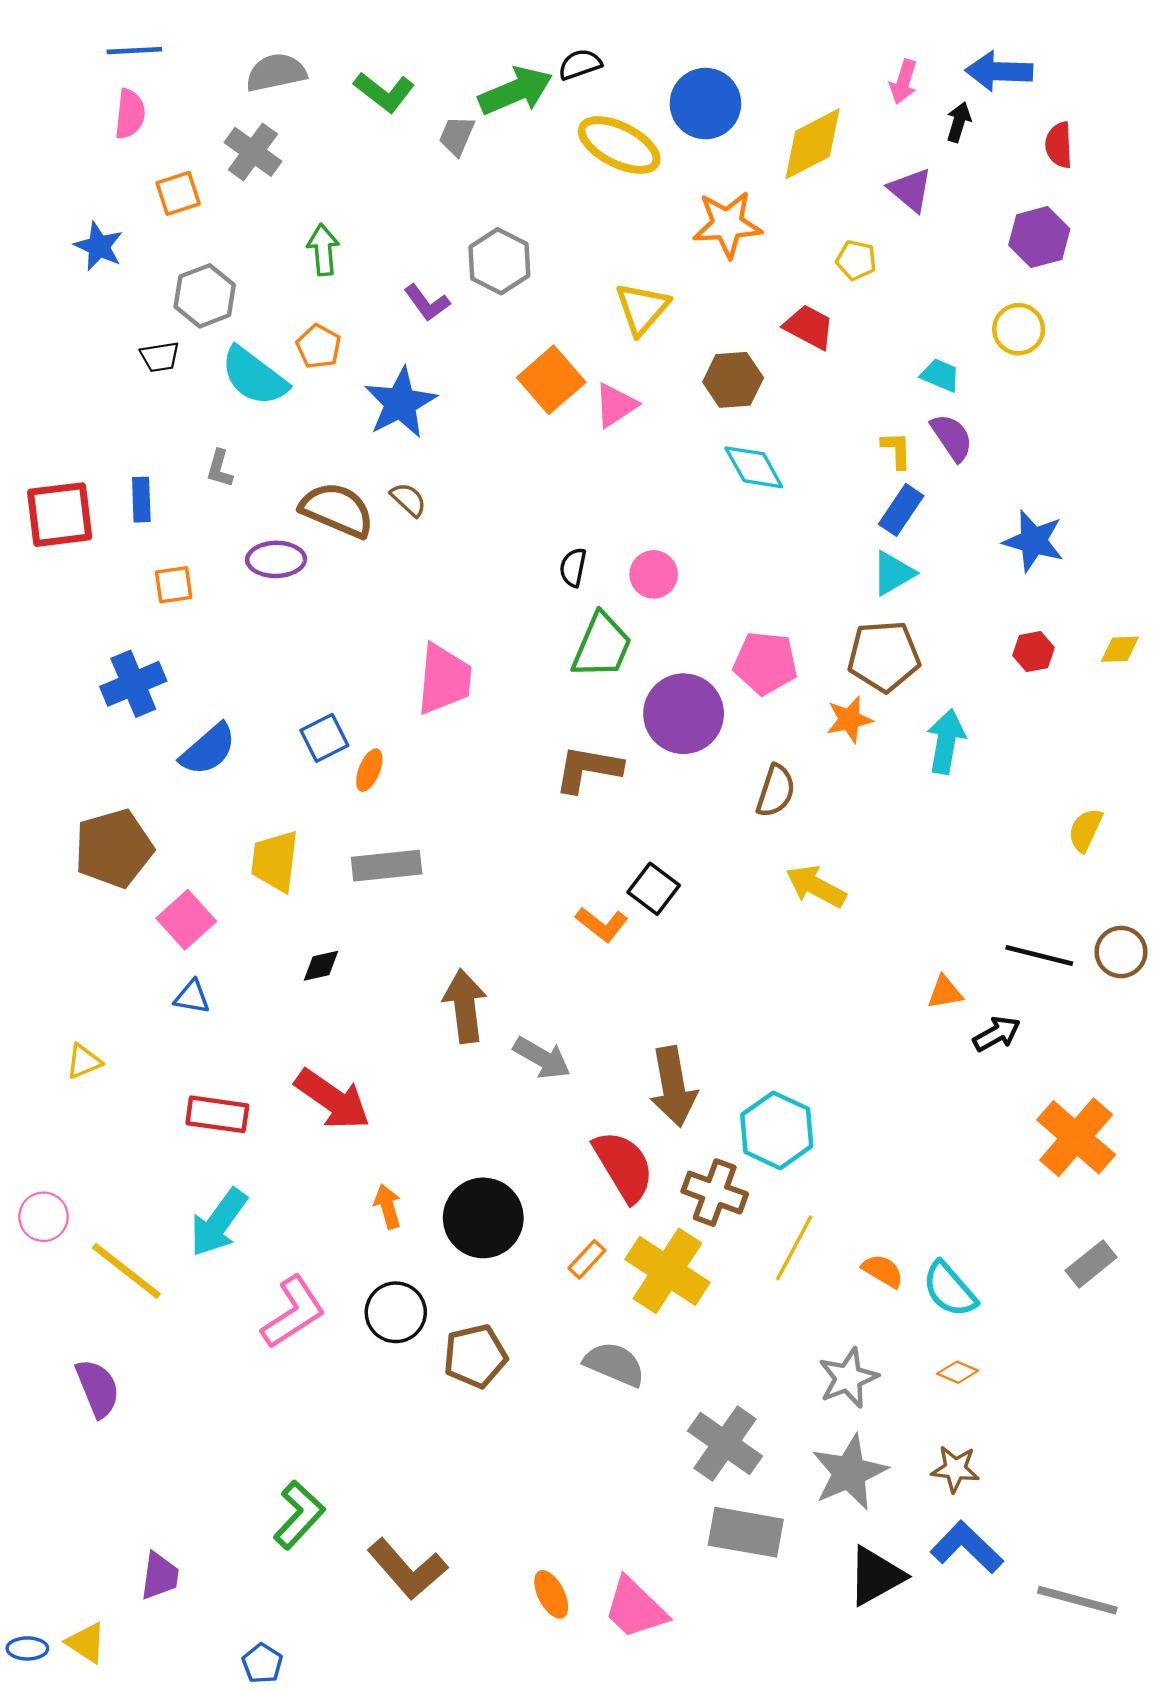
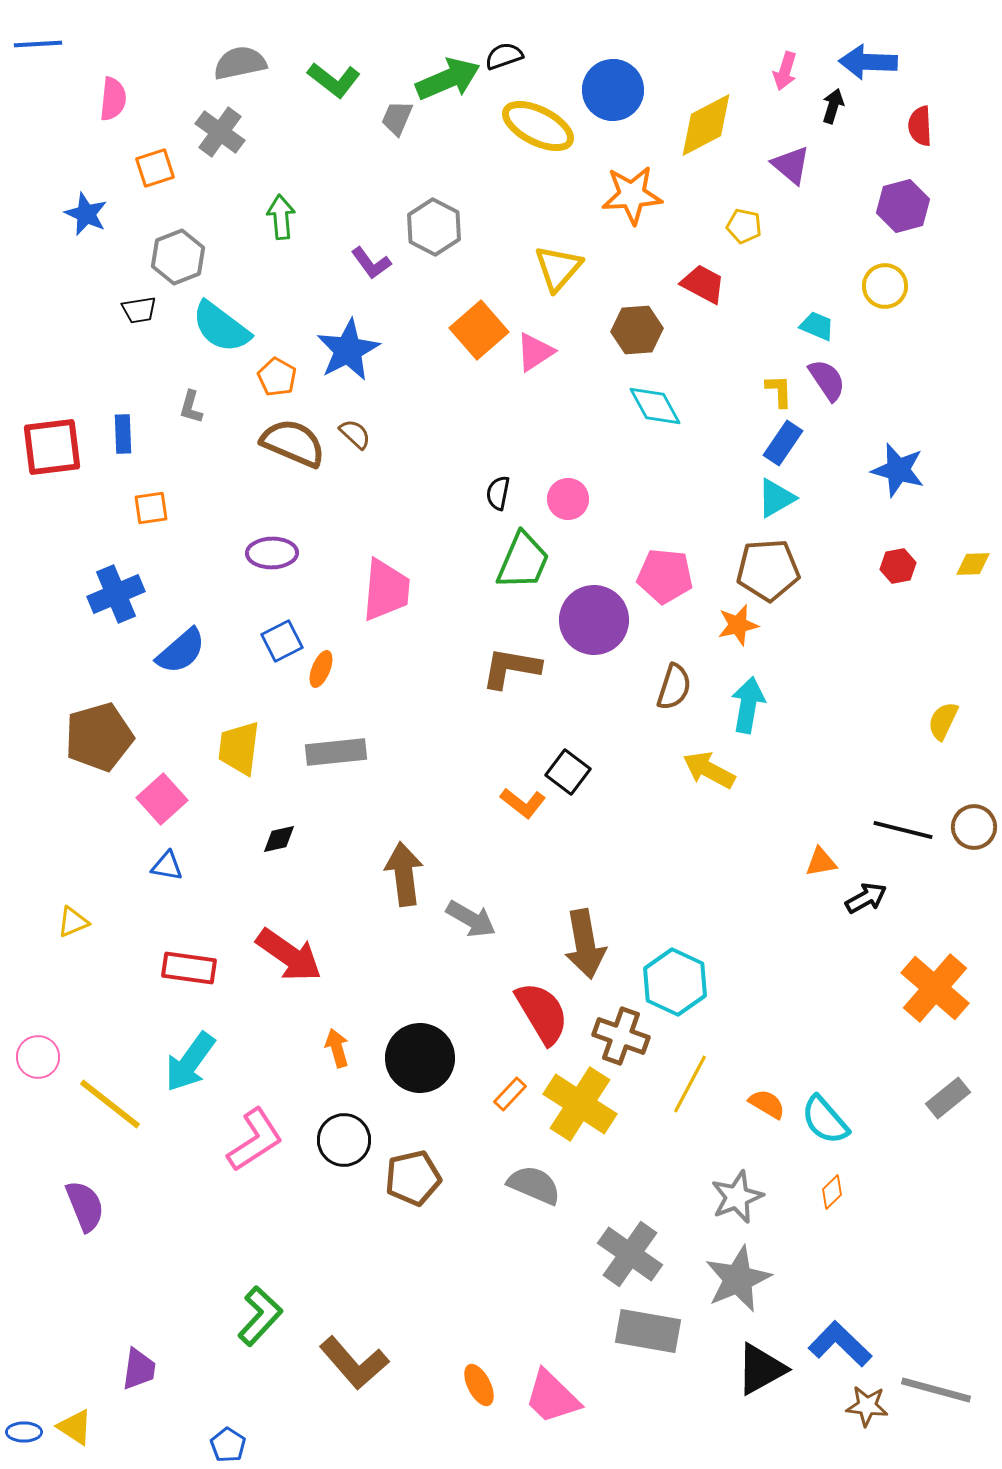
blue line: (134, 51) -> (38, 44), moved
orange pentagon: (319, 346) -> (277, 377), moved
purple ellipse: (276, 559) -> (272, 553), moved
cyan arrow: (946, 741) -> (748, 705), moved
orange diamond: (958, 1372) -> (832, 1192), turned -68
brown star: (955, 1469) -> (867, 1406), moved

